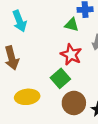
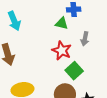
green square: (60, 78) -> (74, 71), moved

